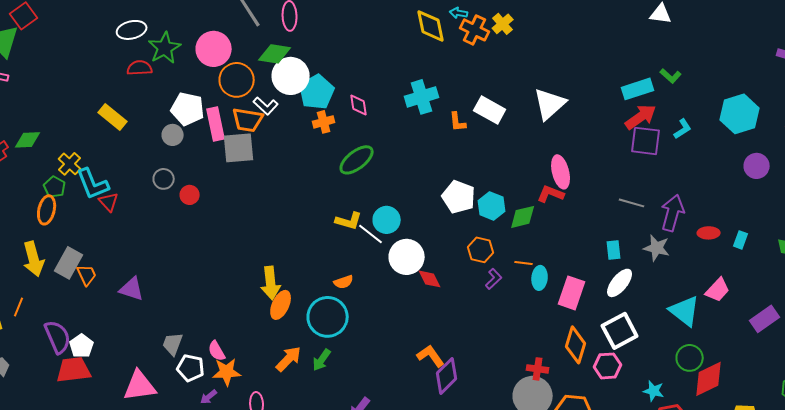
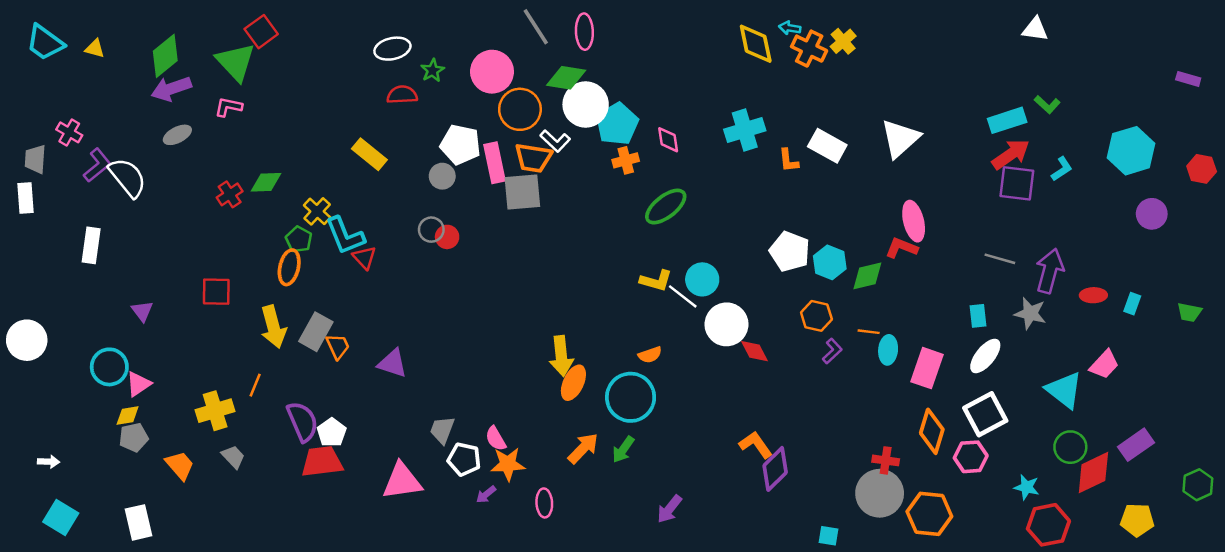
green star: (165, 48) -> (433, 70), size x0.6
red circle: (190, 195) -> (447, 237), moved
purple rectangle: (765, 319) -> (1136, 445), moved

